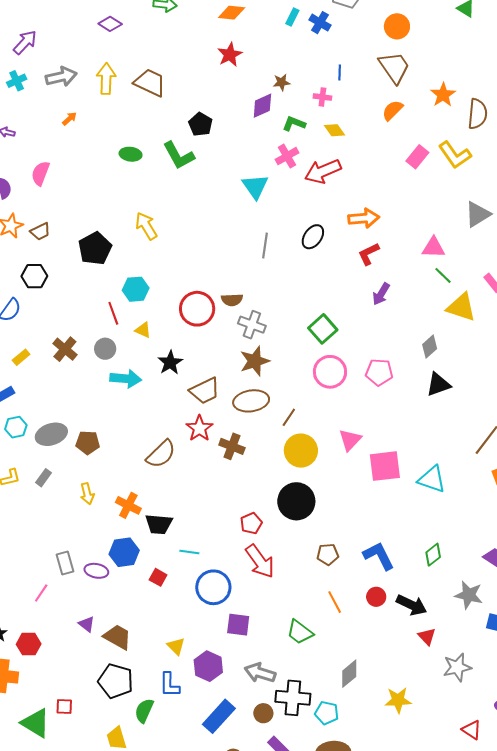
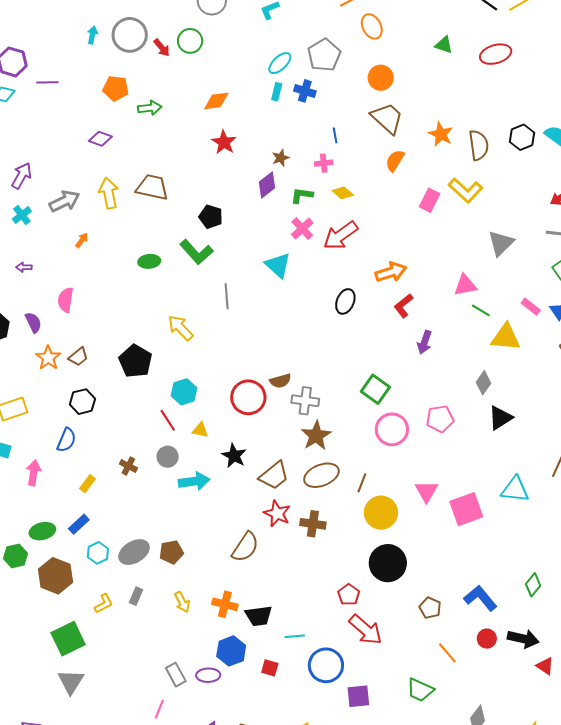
gray line: (265, 246) -> (227, 296), moved
brown cross: (65, 349) -> (128, 466), size x0.7
cyan triangle: (432, 479) -> (515, 489), moved
brown pentagon: (328, 554) -> (430, 608), turned -30

